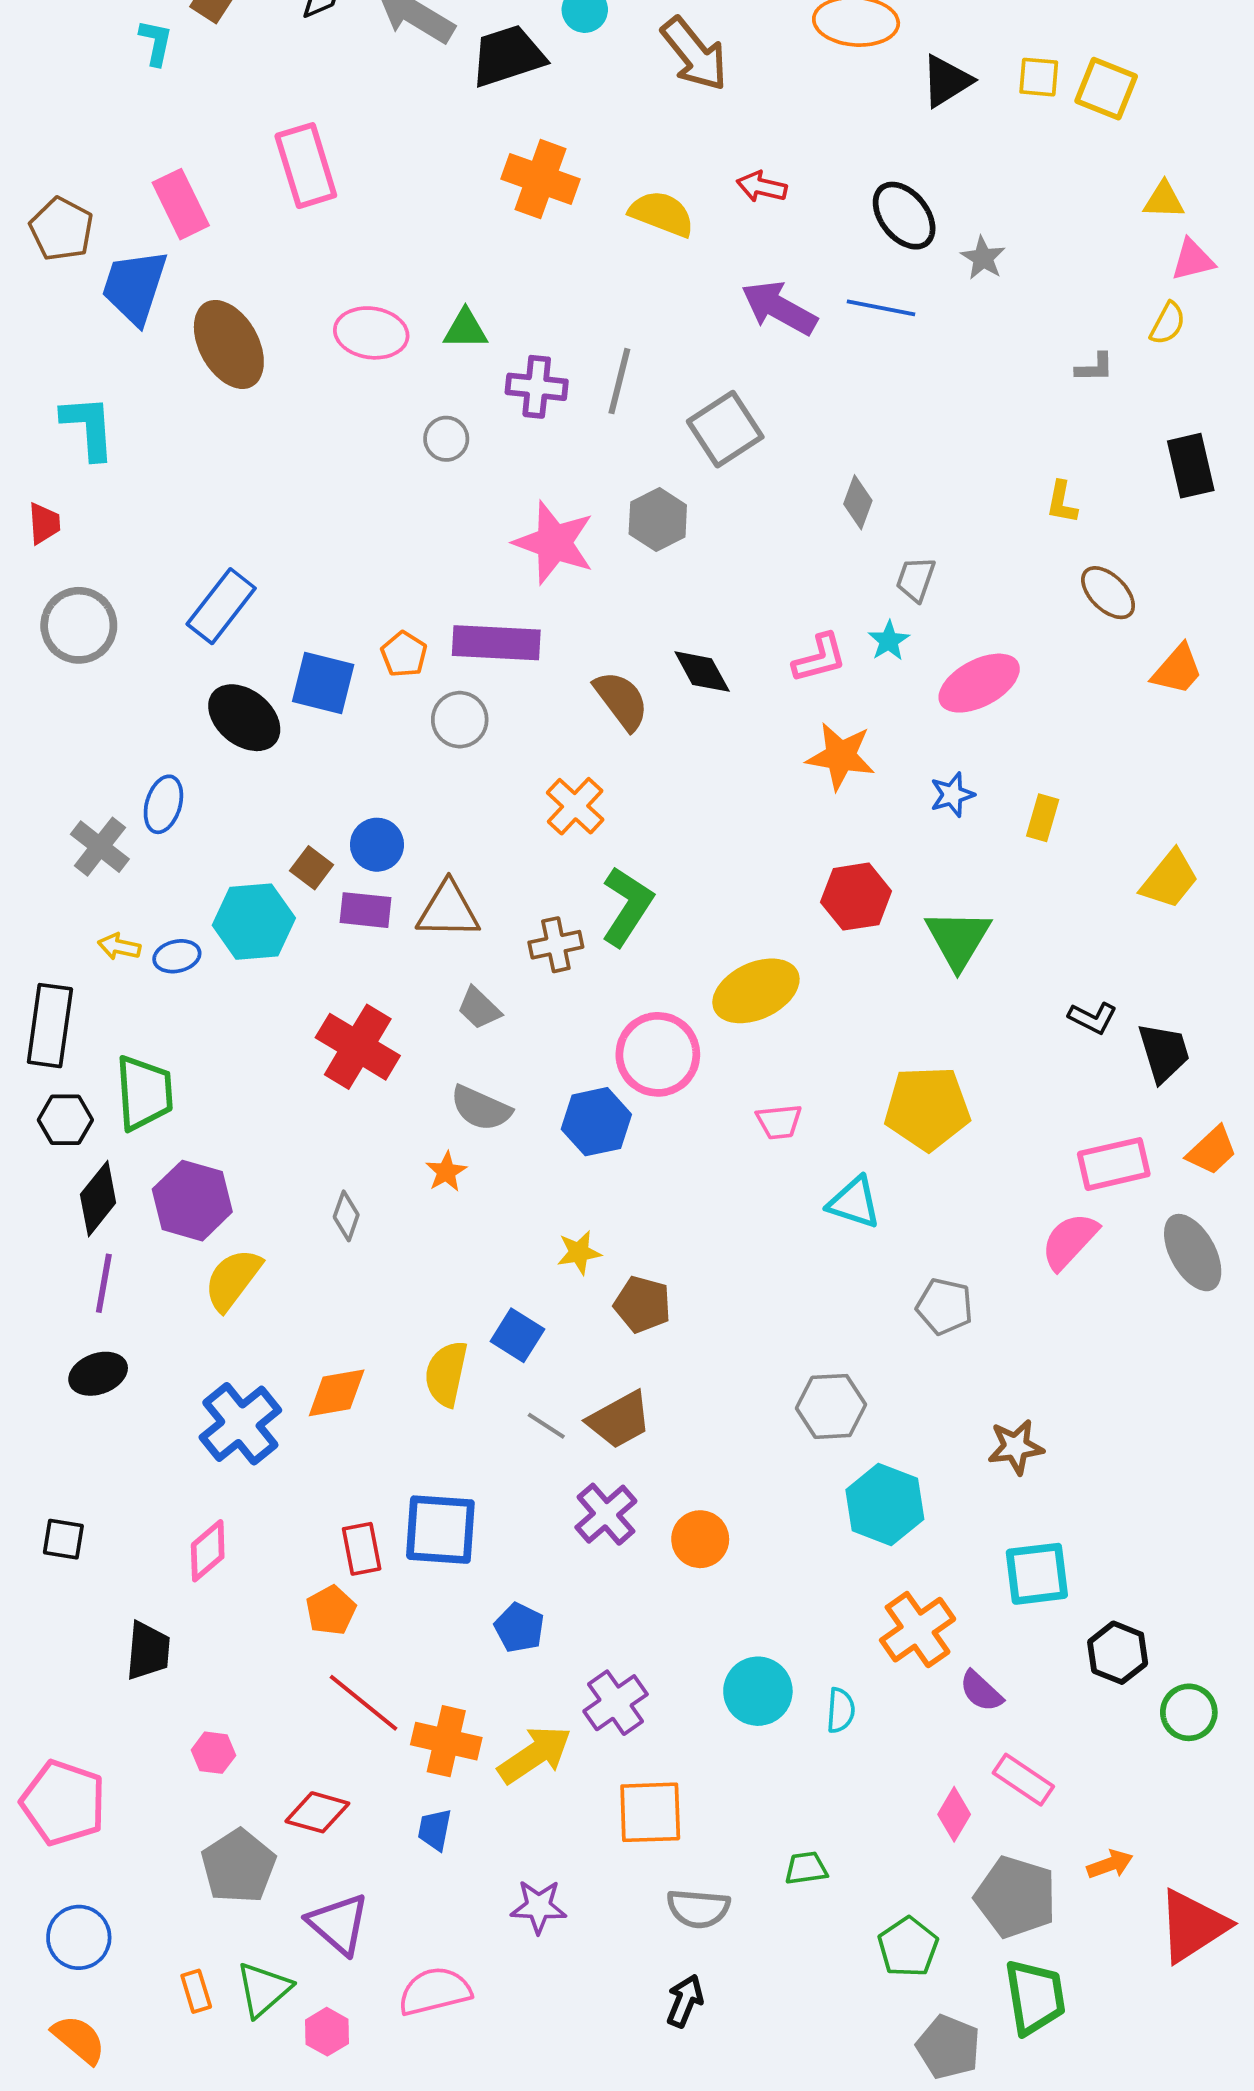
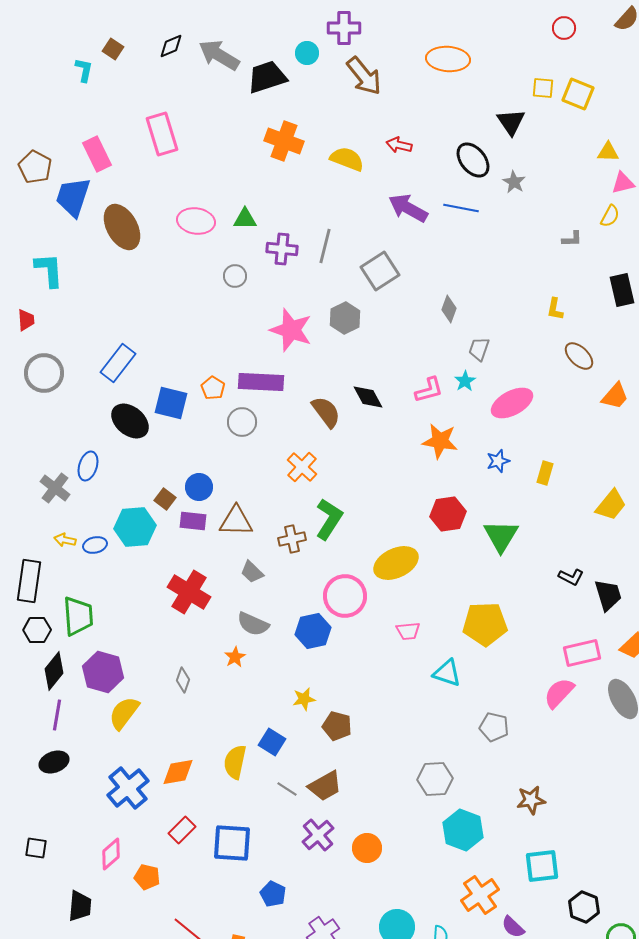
black triangle: (946, 81) -> (511, 122), moved, turned -32
red rectangle: (362, 1549) -> (182, 830), moved, turned 56
orange pentagon: (331, 1610) -> (147, 877), moved, turned -30

